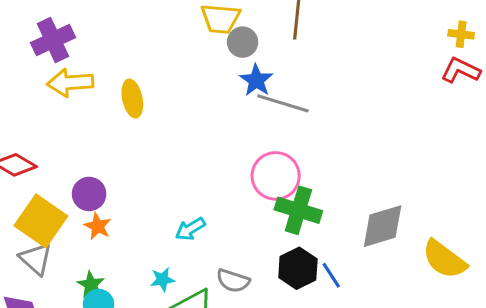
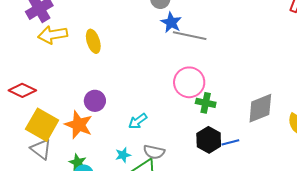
purple circle: (89, 194) -> (95, 101), moved
green cross: (298, 210) -> (206, 103), size x0.7
orange star: (98, 226) -> (79, 125), size x1.6
blue line: (331, 275) -> (230, 142), turned -66
gray semicircle: (233, 281) -> (154, 152), moved

